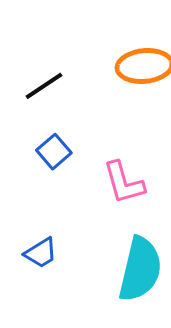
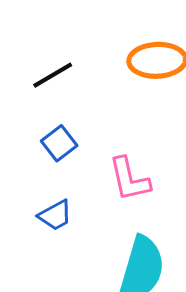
blue trapezoid: (41, 253) -> (55, 215), moved

